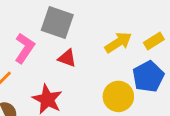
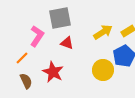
gray square: (57, 23) -> (60, 18), turned -30

